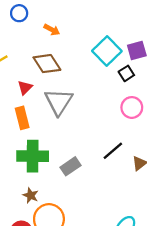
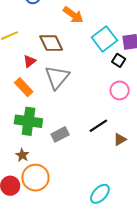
orange arrow: (52, 30) -> (73, 15), moved, size x1.5
black square: (126, 73) -> (119, 60), turned -32
orange rectangle: (22, 118) -> (24, 87), turned -36

